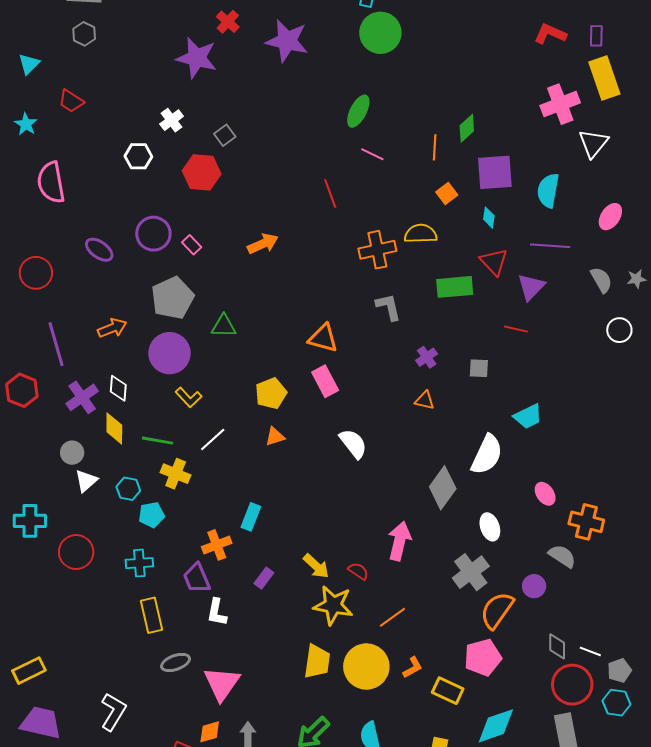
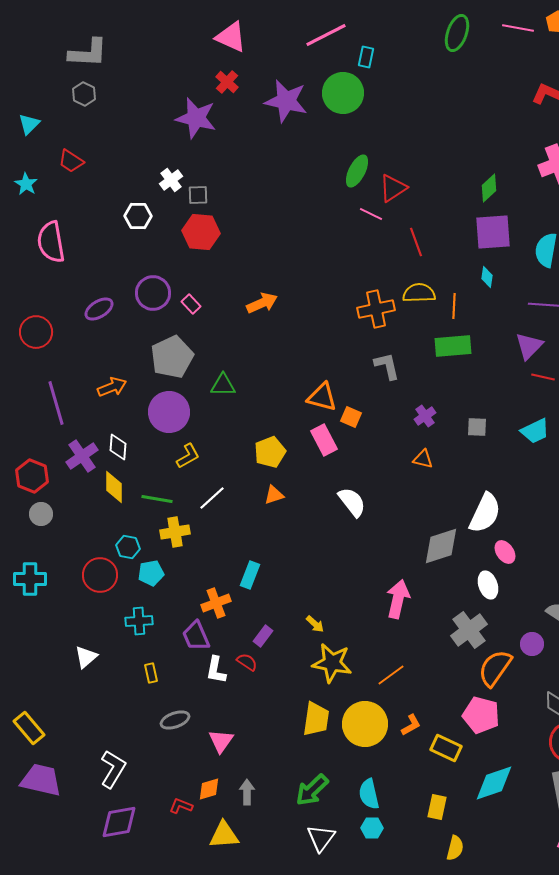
green circle: (380, 33) -> (343, 93), moved
green diamond: (467, 128) -> (489, 188), moved
gray square: (225, 135) -> (198, 195), moved, turned 35
orange line: (435, 147) -> (454, 306), moved
red line: (330, 193) -> (416, 242), moved
orange square: (447, 193) -> (351, 417), moved, turned -30
purple ellipse: (99, 250) -> (99, 309), turned -68
red triangle: (494, 262) -> (393, 188), moved, turned 40
red line: (516, 329) -> (543, 377), moved
red hexagon: (22, 390) -> (32, 476), moved
yellow L-shape: (189, 397) -> (188, 456), turned -76
cyan trapezoid: (528, 416) -> (535, 431), moved
gray circle: (72, 453) -> (41, 514), moved
yellow cross: (176, 474) -> (175, 532), turned -32
white triangle: (86, 481) -> (86, 657), moved
gray diamond: (443, 488) -> (441, 546), turned 36
pink ellipse: (545, 494) -> (505, 552), moved
red circle: (76, 552) -> (100, 575), moved
yellow arrow: (316, 566) -> (315, 624), size x0.7
red semicircle: (358, 571) -> (247, 662), moved
yellow rectangle: (151, 615) -> (151, 673), size x0.6
pink pentagon: (483, 657) -> (481, 715), turned 30
yellow rectangle: (29, 671) -> (29, 728), turned 76
pink triangle: (222, 684) -> (221, 741), size x0.7

